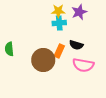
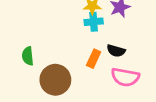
brown circle: (43, 60) -> (55, 80), moved

